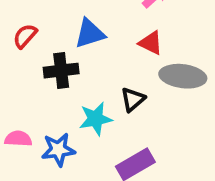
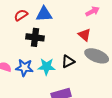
blue triangle: (90, 33) -> (44, 14), moved
blue star: (58, 150) -> (24, 68), moved

